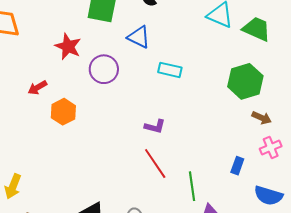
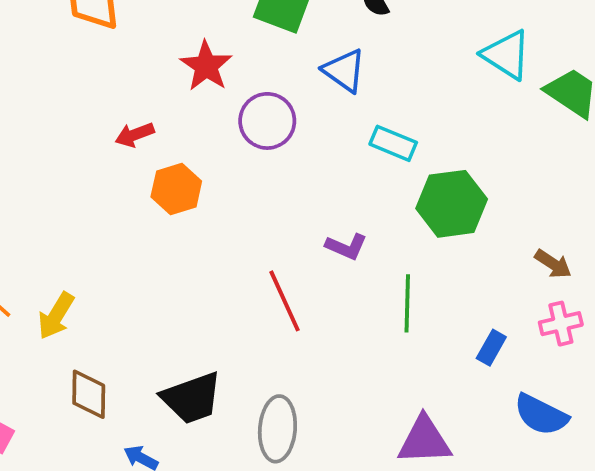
green hexagon: (245, 81) -> (452, 204), moved
red line: (155, 163) -> (285, 301), moved
green line: (192, 186) -> (407, 303), moved

